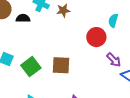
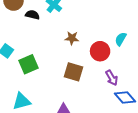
brown star: (63, 10) -> (72, 38), moved
brown square: (61, 65) -> (73, 72), moved

